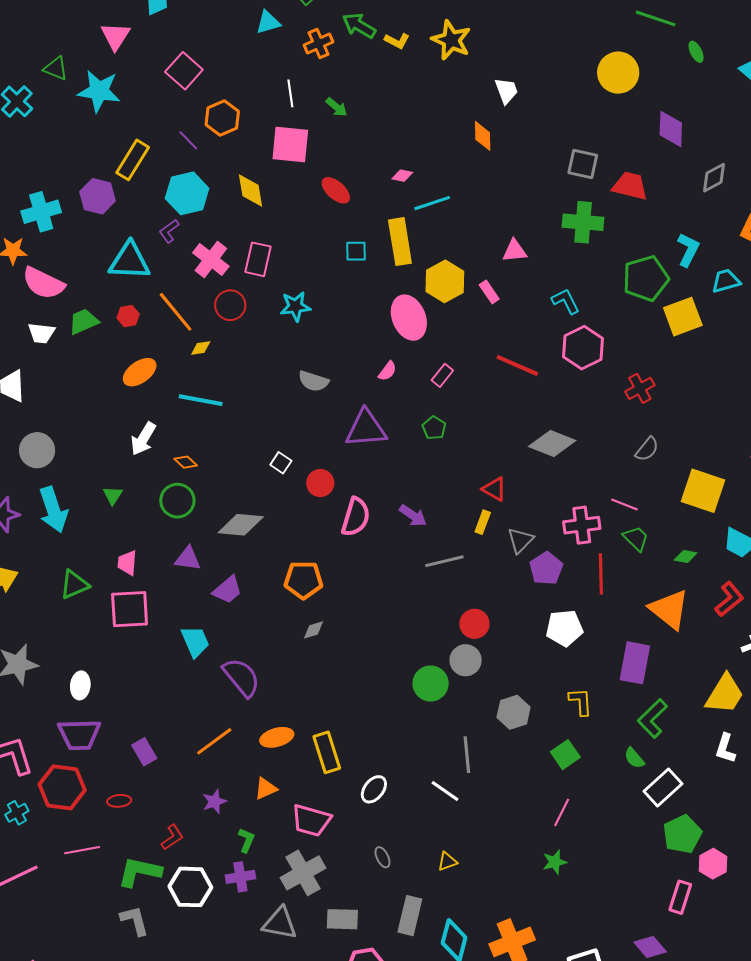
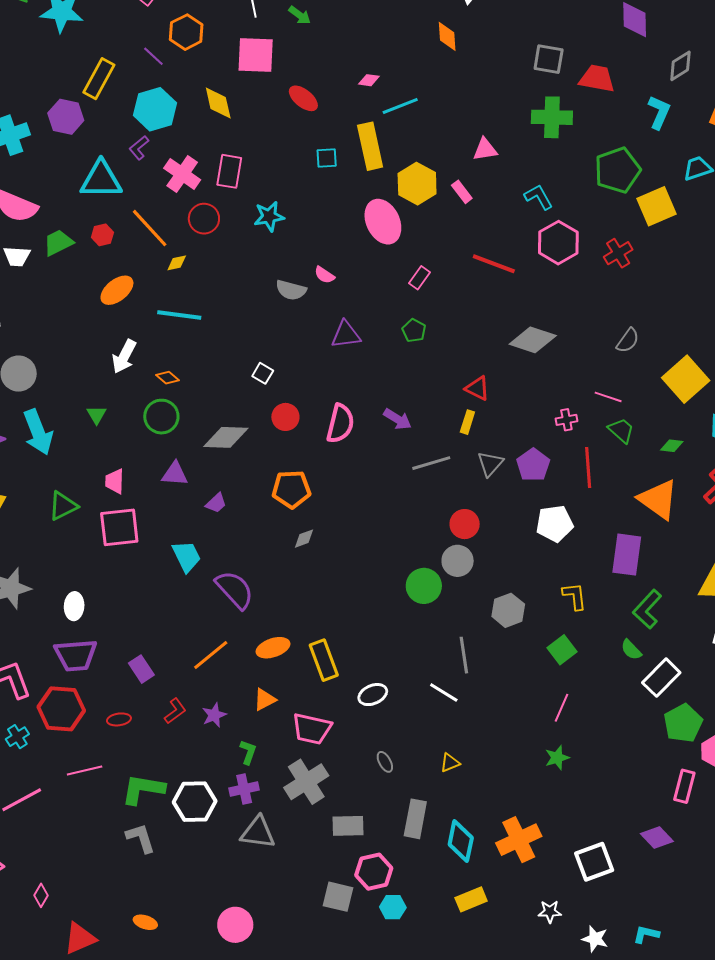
cyan L-shape: (688, 250) -> (659, 112), moved
pink semicircle: (387, 371) -> (324, 275), moved, turned 90
red cross: (640, 388) -> (618, 253), moved
purple triangle: (366, 428) -> (346, 335), size x0.7
red circle: (320, 483) -> (285, 417), moved
yellow square: (703, 491) -> (686, 379), turned 33
pink cross: (582, 525) -> (566, 420), size x0.6
gray triangle: (520, 540) -> (490, 464), moved
purple trapezoid: (227, 590) -> (216, 503), size x0.7
white ellipse: (374, 789) -> (373, 695), turned 32
red L-shape: (172, 837) -> (175, 711), moved
gray triangle: (280, 923) -> (258, 832), moved

